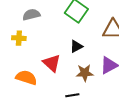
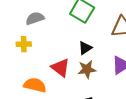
brown star: (85, 73) -> (87, 69), moved

